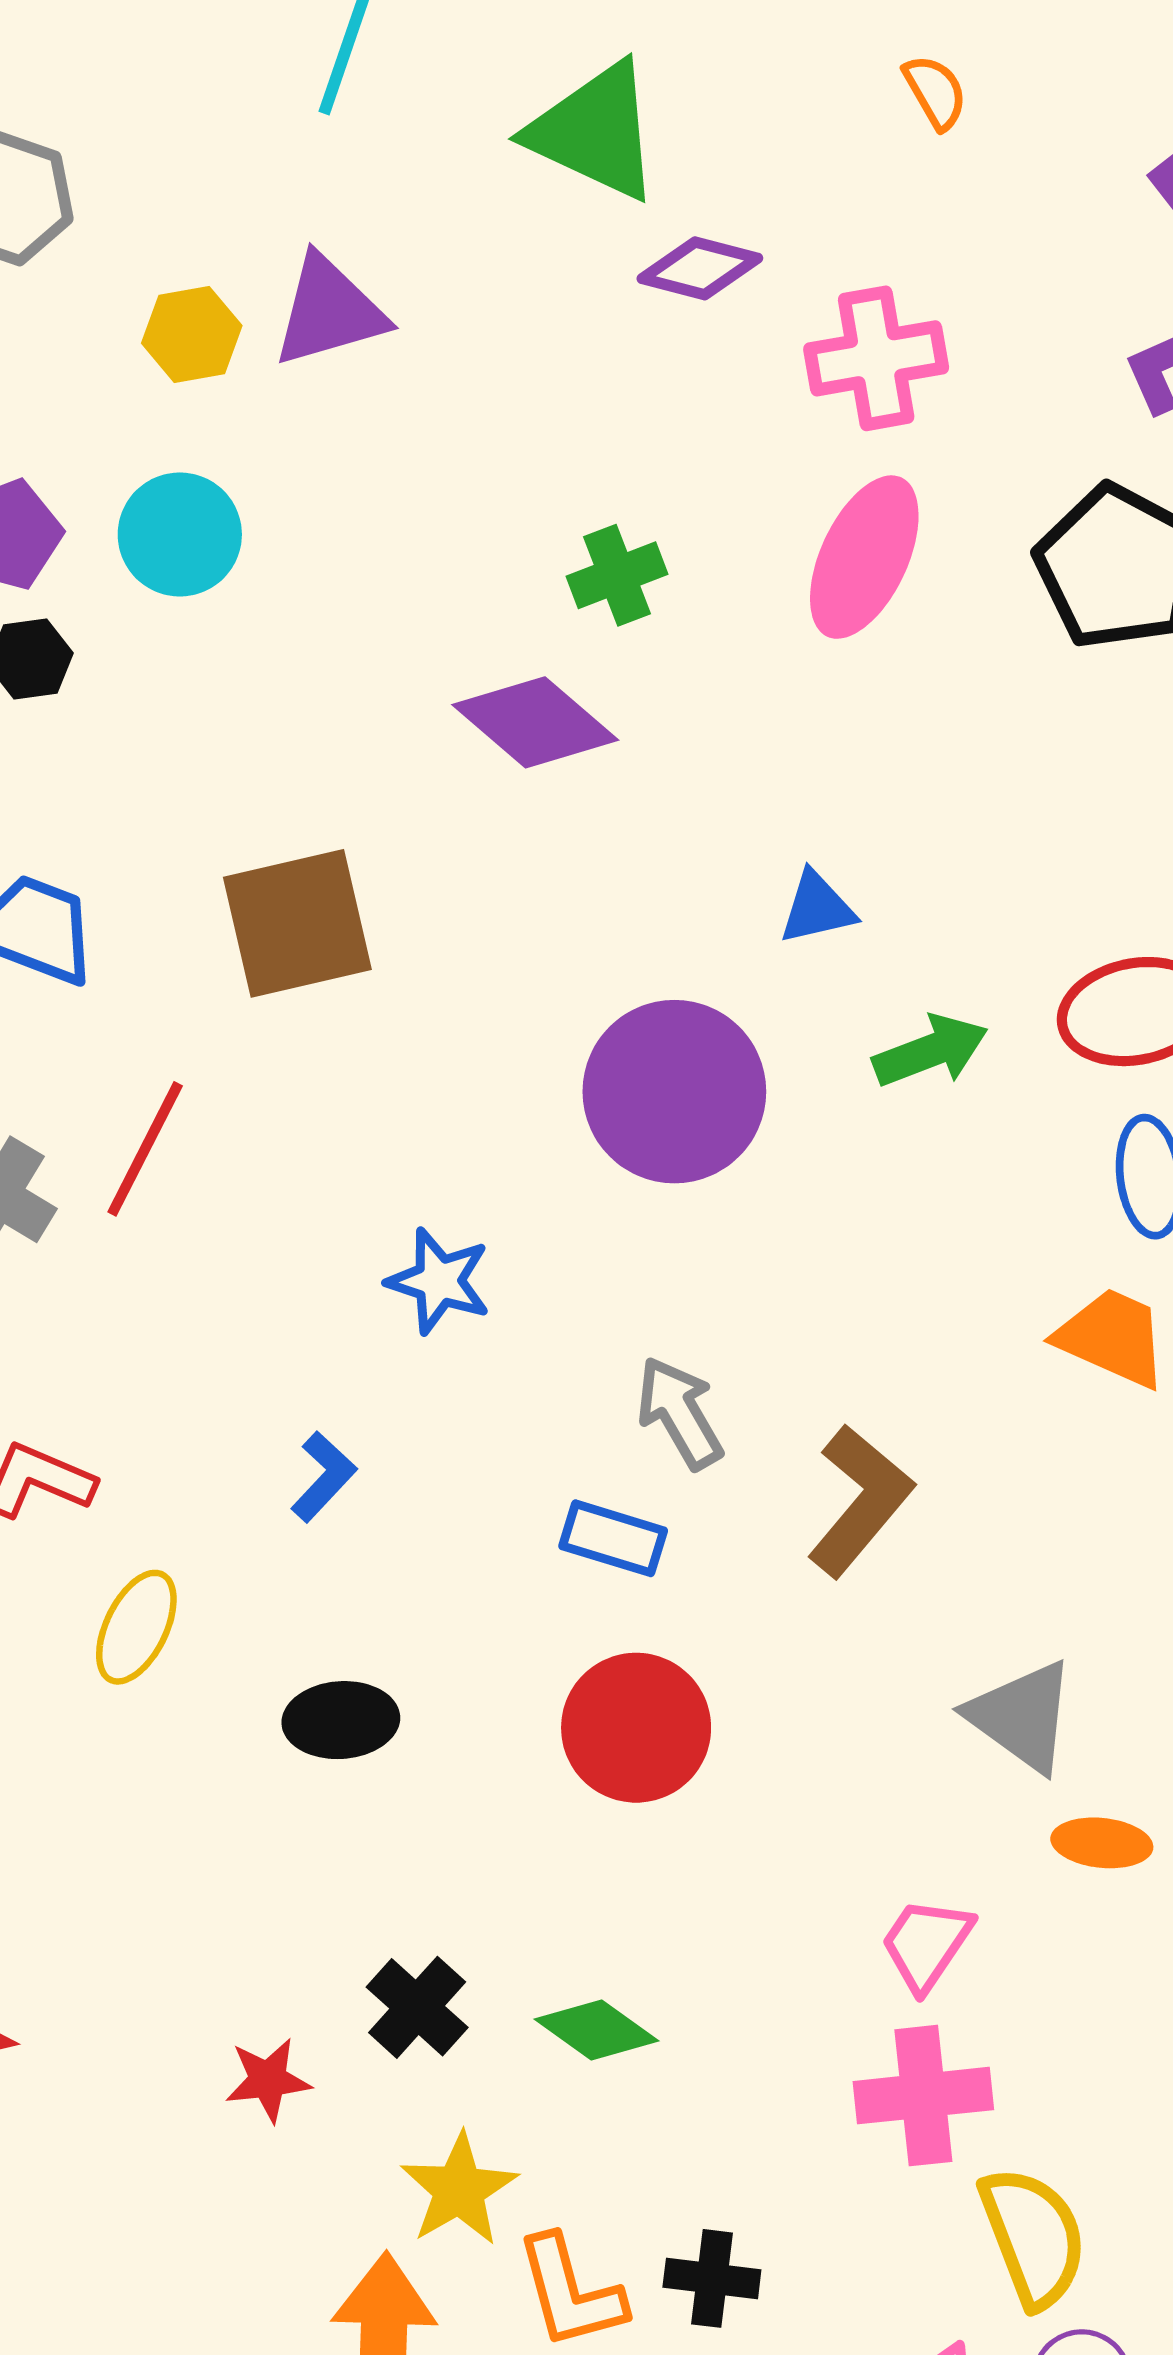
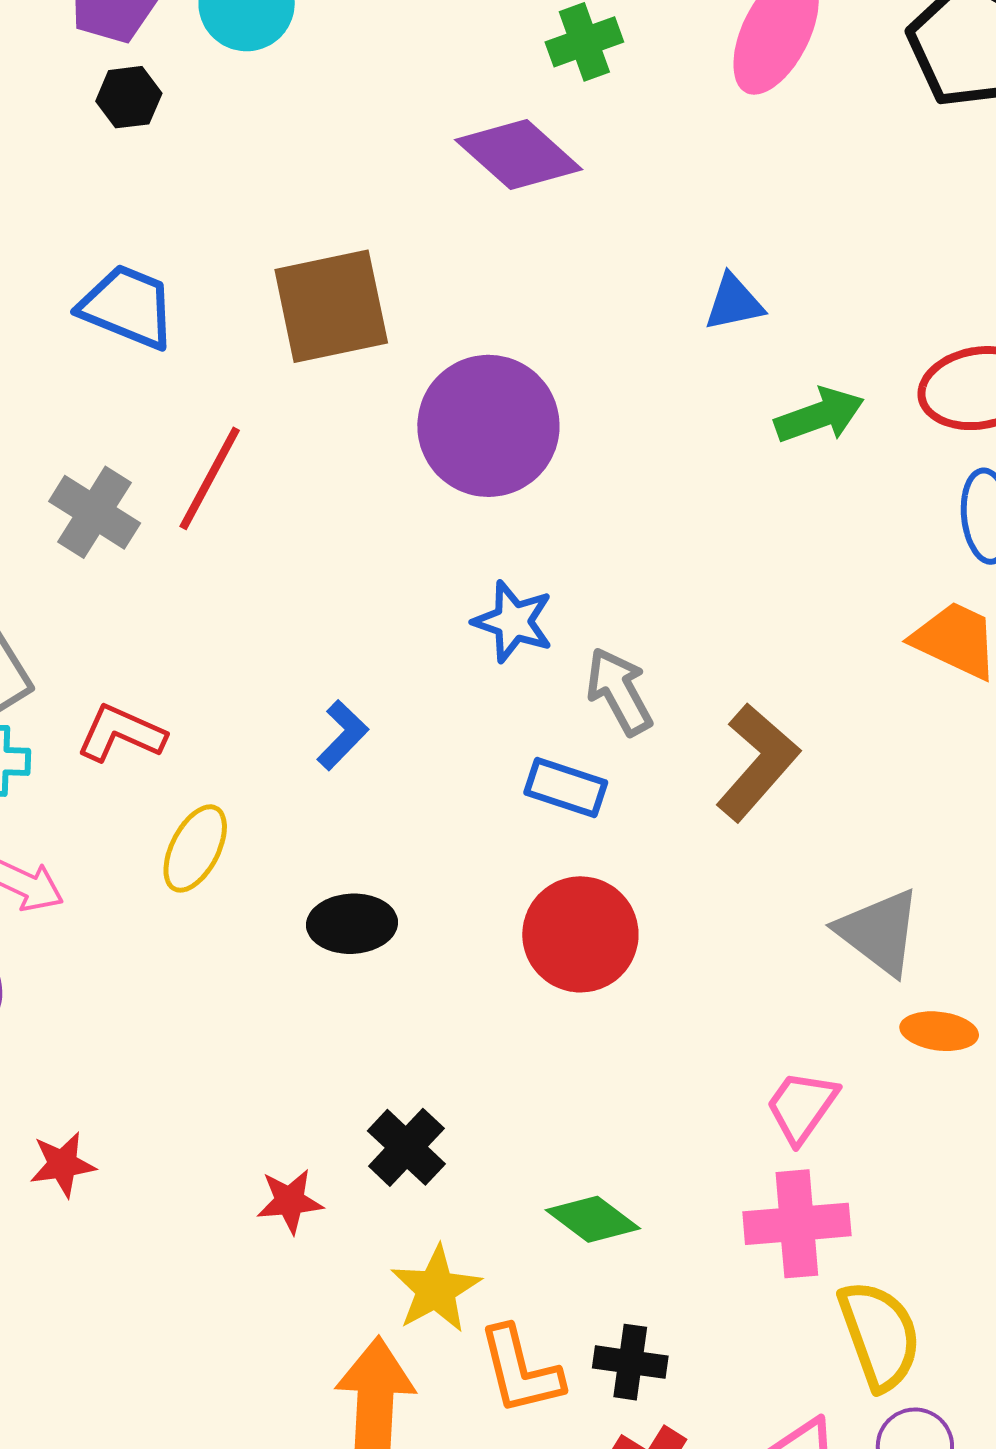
purple circle: (674, 1092) -> (488, 426), moved
blue star: (439, 1281) -> (513, 622), moved
green diamond: (597, 2030) -> (593, 1219), moved

